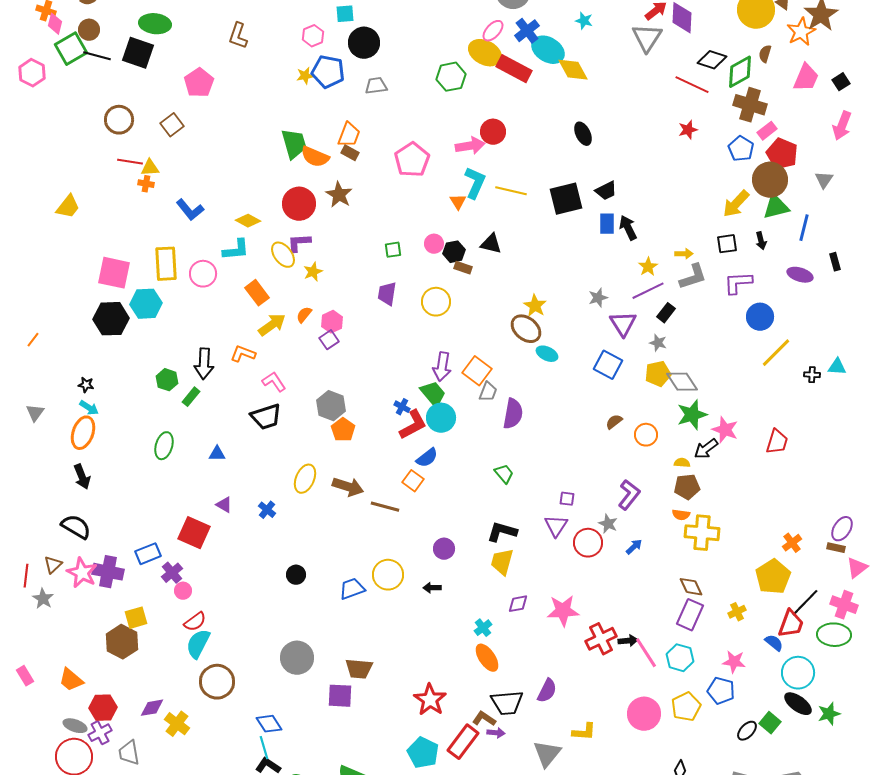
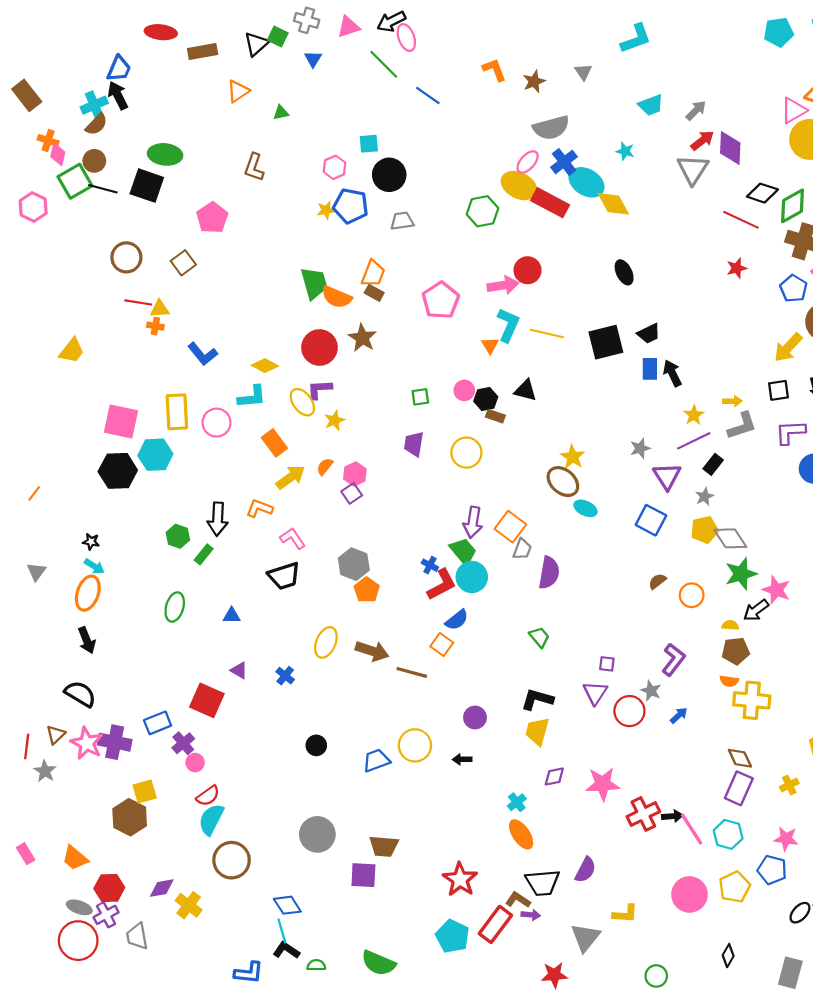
gray star: (658, 343) -> (705, 497), turned 30

